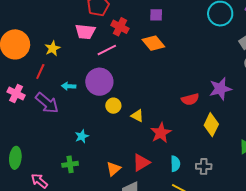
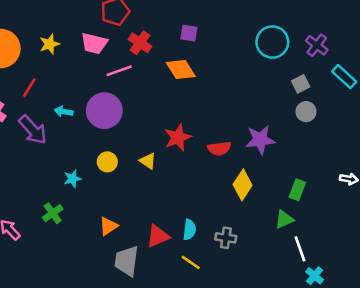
yellow star: (52, 48) -> (50, 44), moved
yellow circle: (113, 106) -> (107, 162), moved
red star: (161, 133) -> (178, 137), moved
red triangle: (141, 163) -> (158, 236), moved
green cross: (70, 164) -> (53, 213), turned -35

